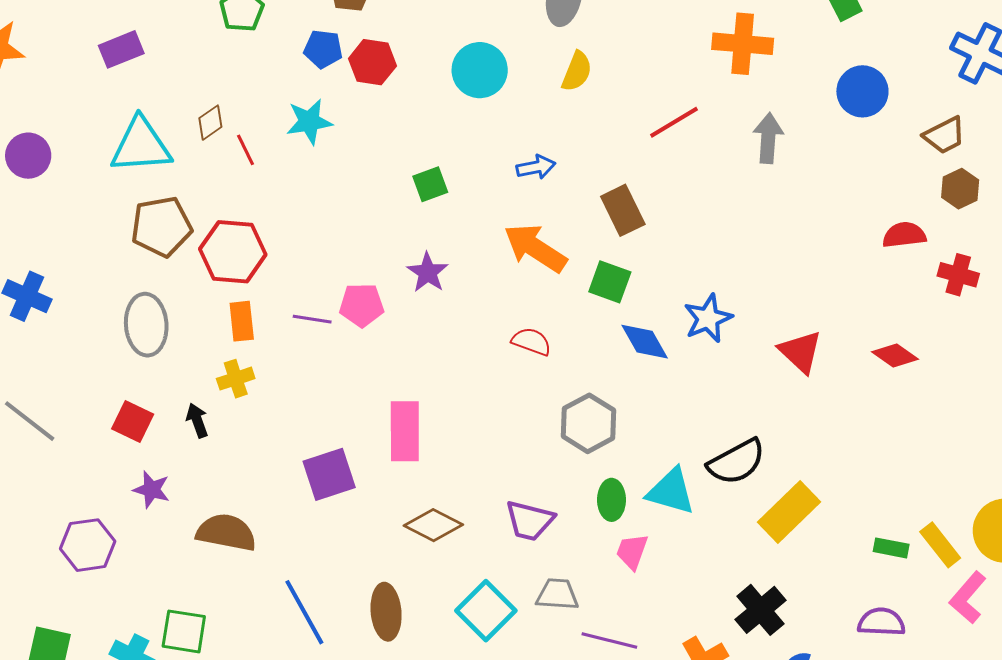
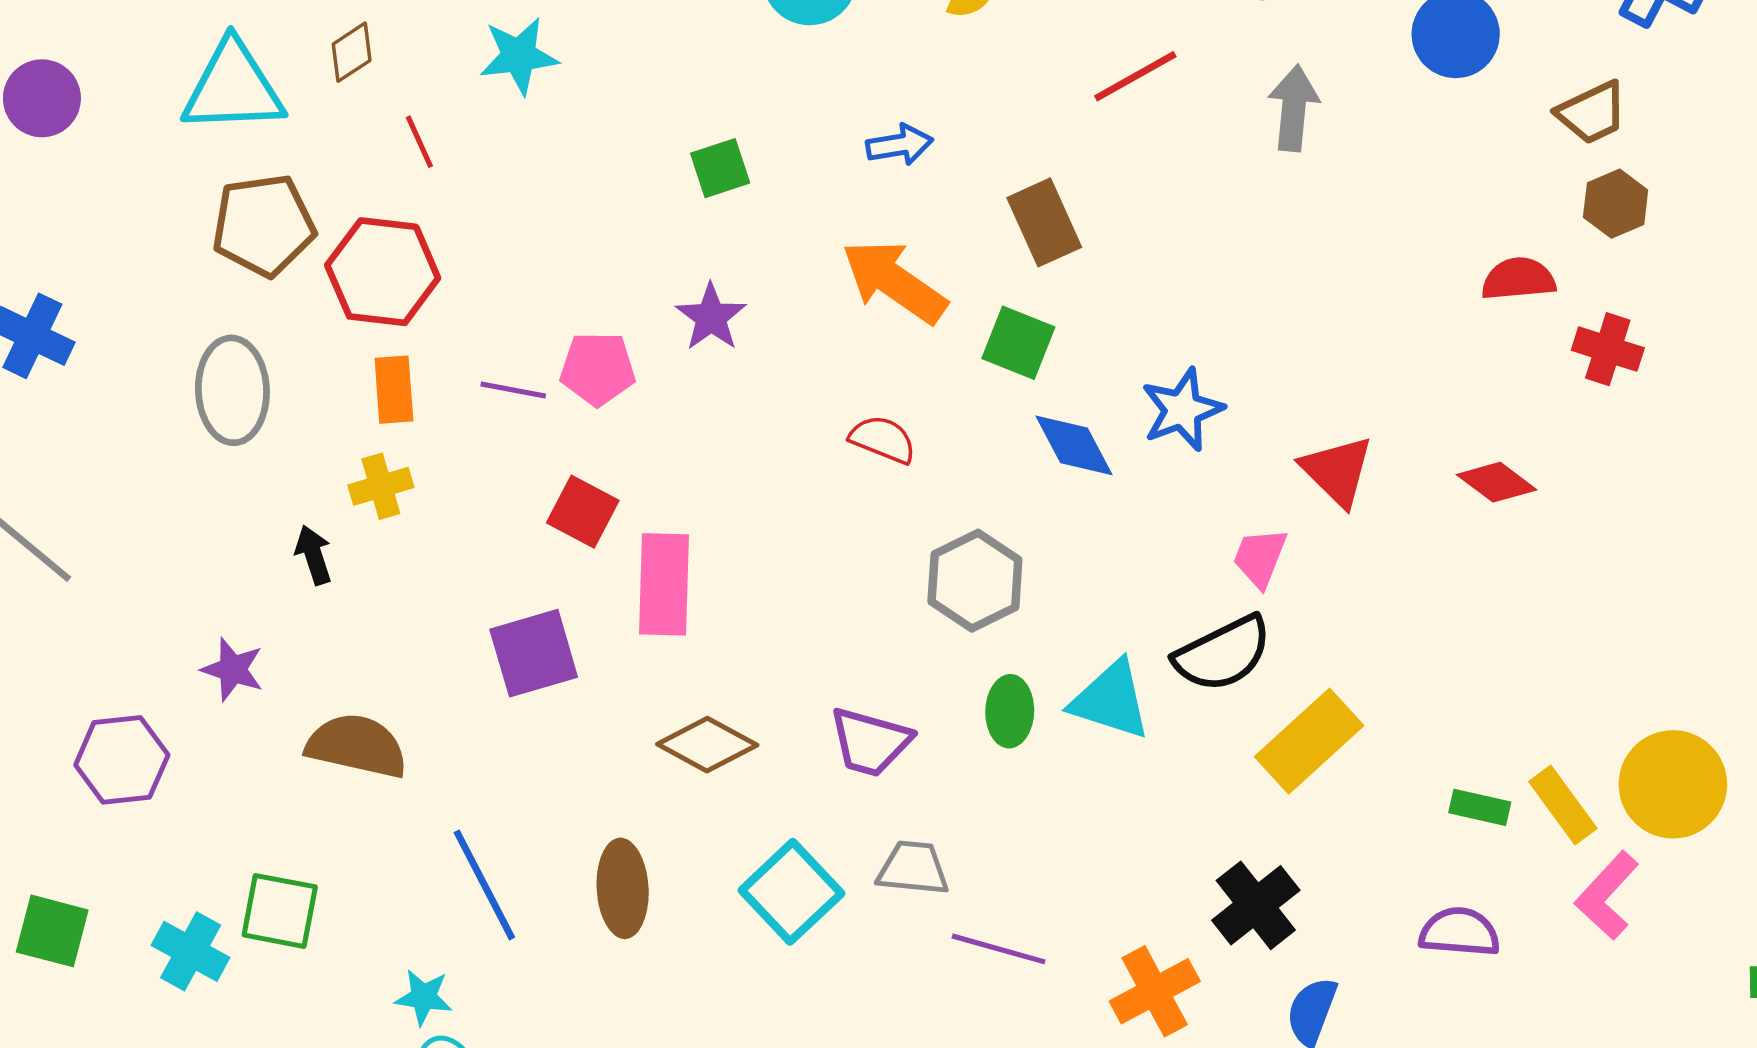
red line: (246, 150) -> (419, 142), moved
red square: (133, 422) -> (583, 512), moved
pink trapezoid: (632, 551) -> (1260, 558), moved

